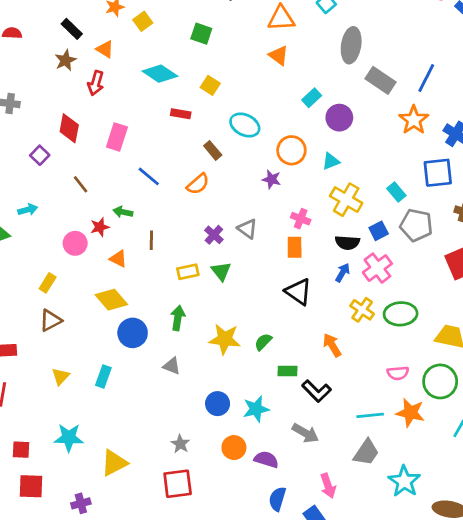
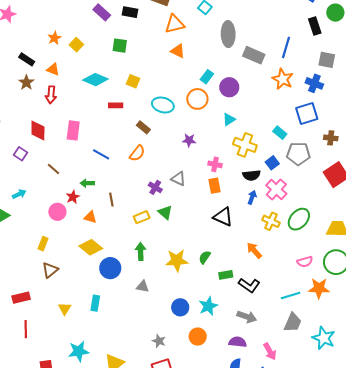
orange circle: (291, 150) -> (197, 99), moved
green ellipse: (401, 314) -> (299, 219), turned -35
purple semicircle: (266, 459) -> (238, 342), moved

